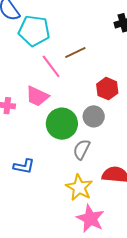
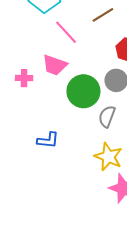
brown line: (75, 53) -> (103, 15), moved

